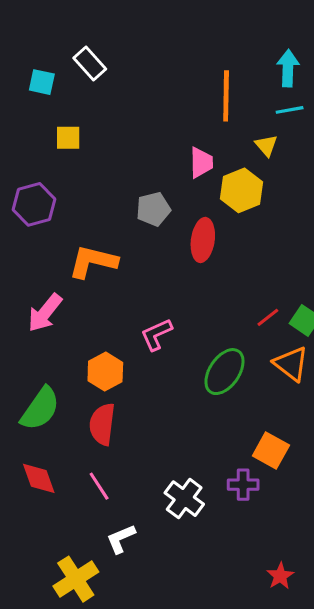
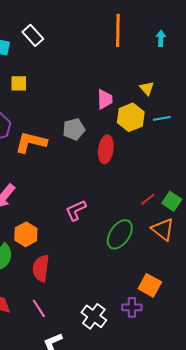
cyan arrow: (288, 68) -> (161, 38), size x0.7
orange line: (226, 96) -> (118, 30), moved
cyan line: (290, 110) -> (162, 118), moved
orange L-shape: (93, 262) -> (31, 142), moved
orange hexagon: (105, 372) -> (26, 234), moved

